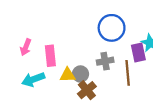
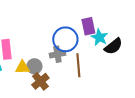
blue circle: (112, 28) -> (65, 39), moved
purple rectangle: (138, 53) -> (88, 26), moved

